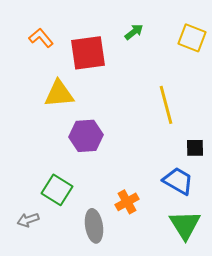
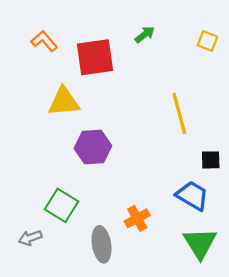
yellow square: (192, 38) -> (207, 41), size x0.7

